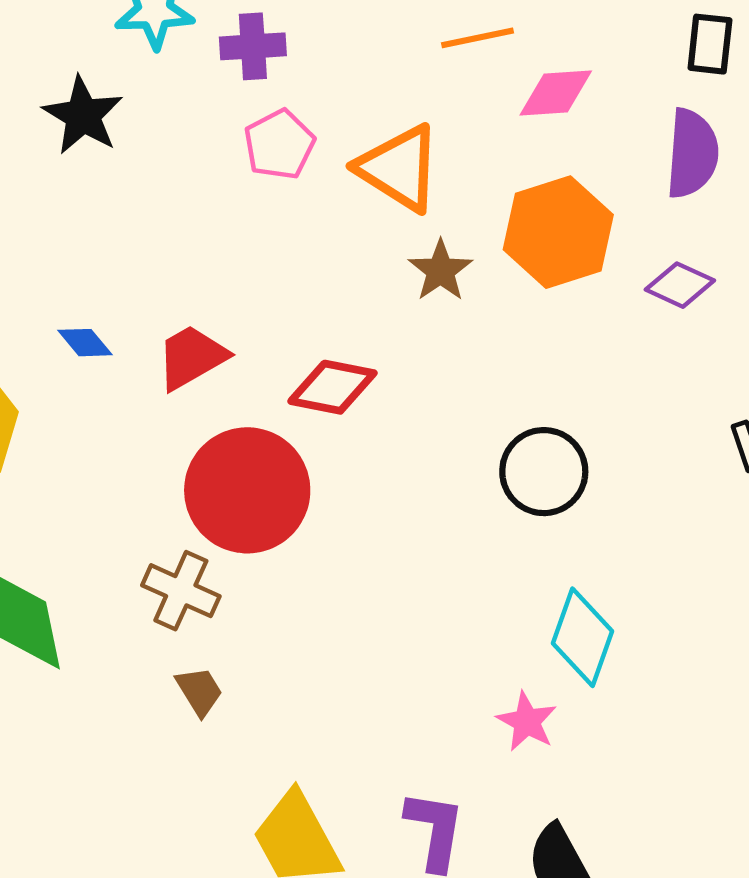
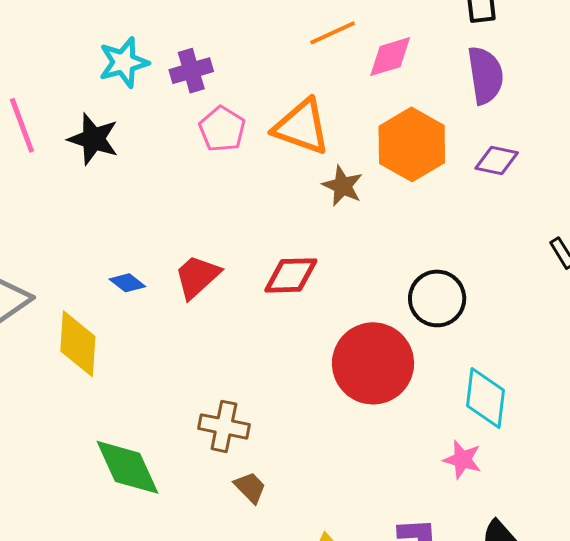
red circle: (247, 490) -> (373, 363), moved

